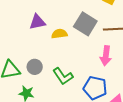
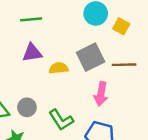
gray square: (85, 24) -> (91, 57), turned 30
pink arrow: (106, 56) -> (101, 94), moved

